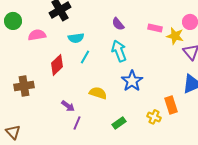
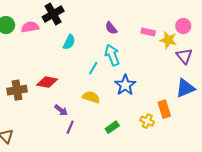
pink semicircle: (37, 35) -> (30, 27), moved
cyan semicircle: (76, 38) -> (69, 42), turned -56
cyan line: (85, 57) -> (93, 68), moved
red diamond: (57, 65) -> (47, 82), moved, turned 55

